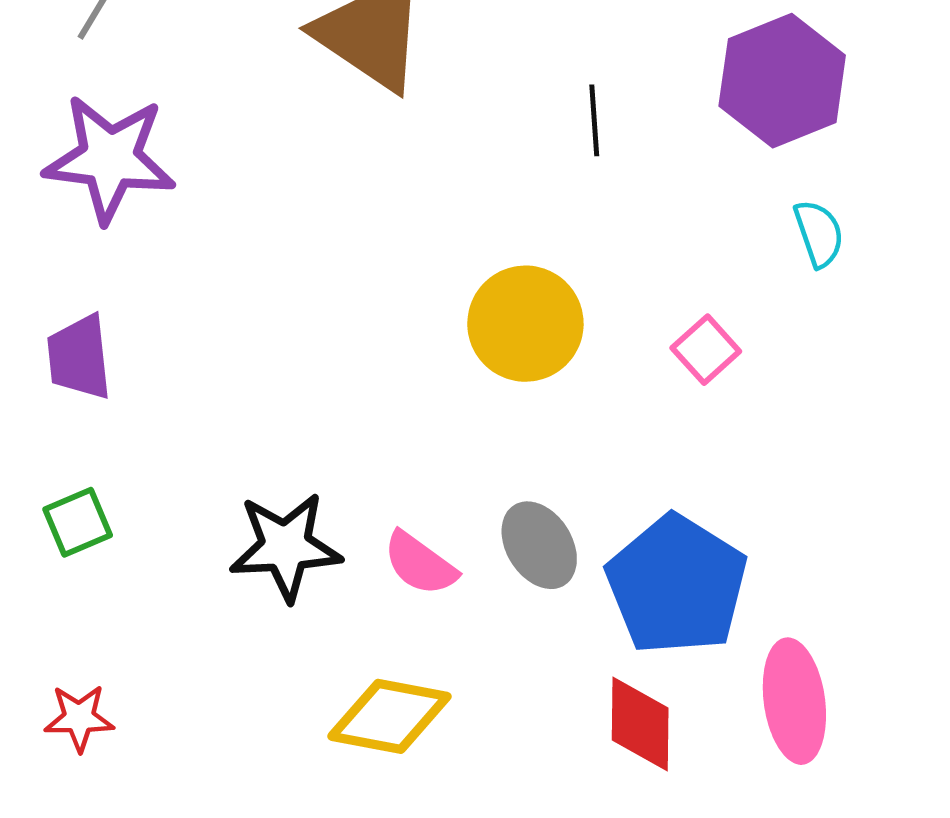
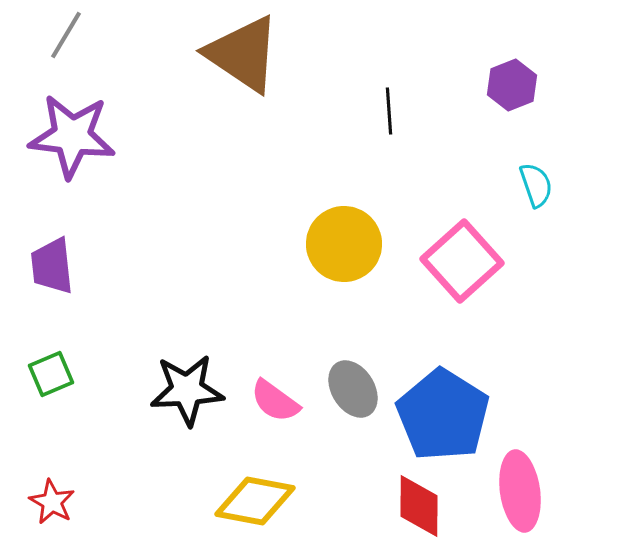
purple hexagon: (782, 81) -> (512, 85), size x0.6
pink square: (706, 350) -> (462, 261), size x1.8
red star: (79, 718) -> (52, 502), turned 30

